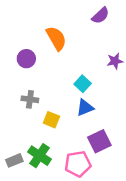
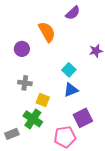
purple semicircle: (101, 16) -> (73, 13), moved
green cross: (39, 156) -> (33, 119), moved

